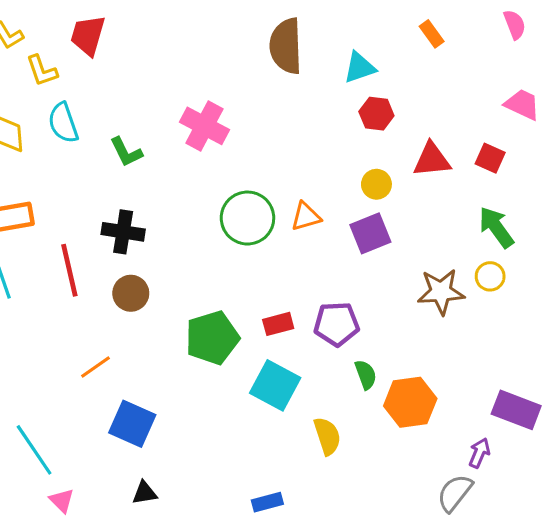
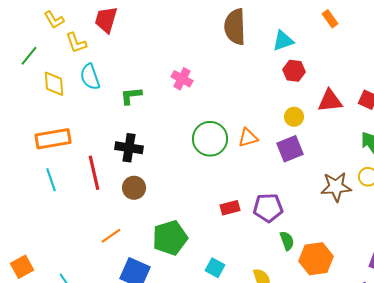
pink cross: (204, 126) -> (182, 79), size x0.7
green L-shape: (126, 152) -> (131, 96), turned 110
green pentagon: (212, 338) -> (170, 238), moved
cyan square: (275, 385) -> (215, 268), moved, size x0.6

